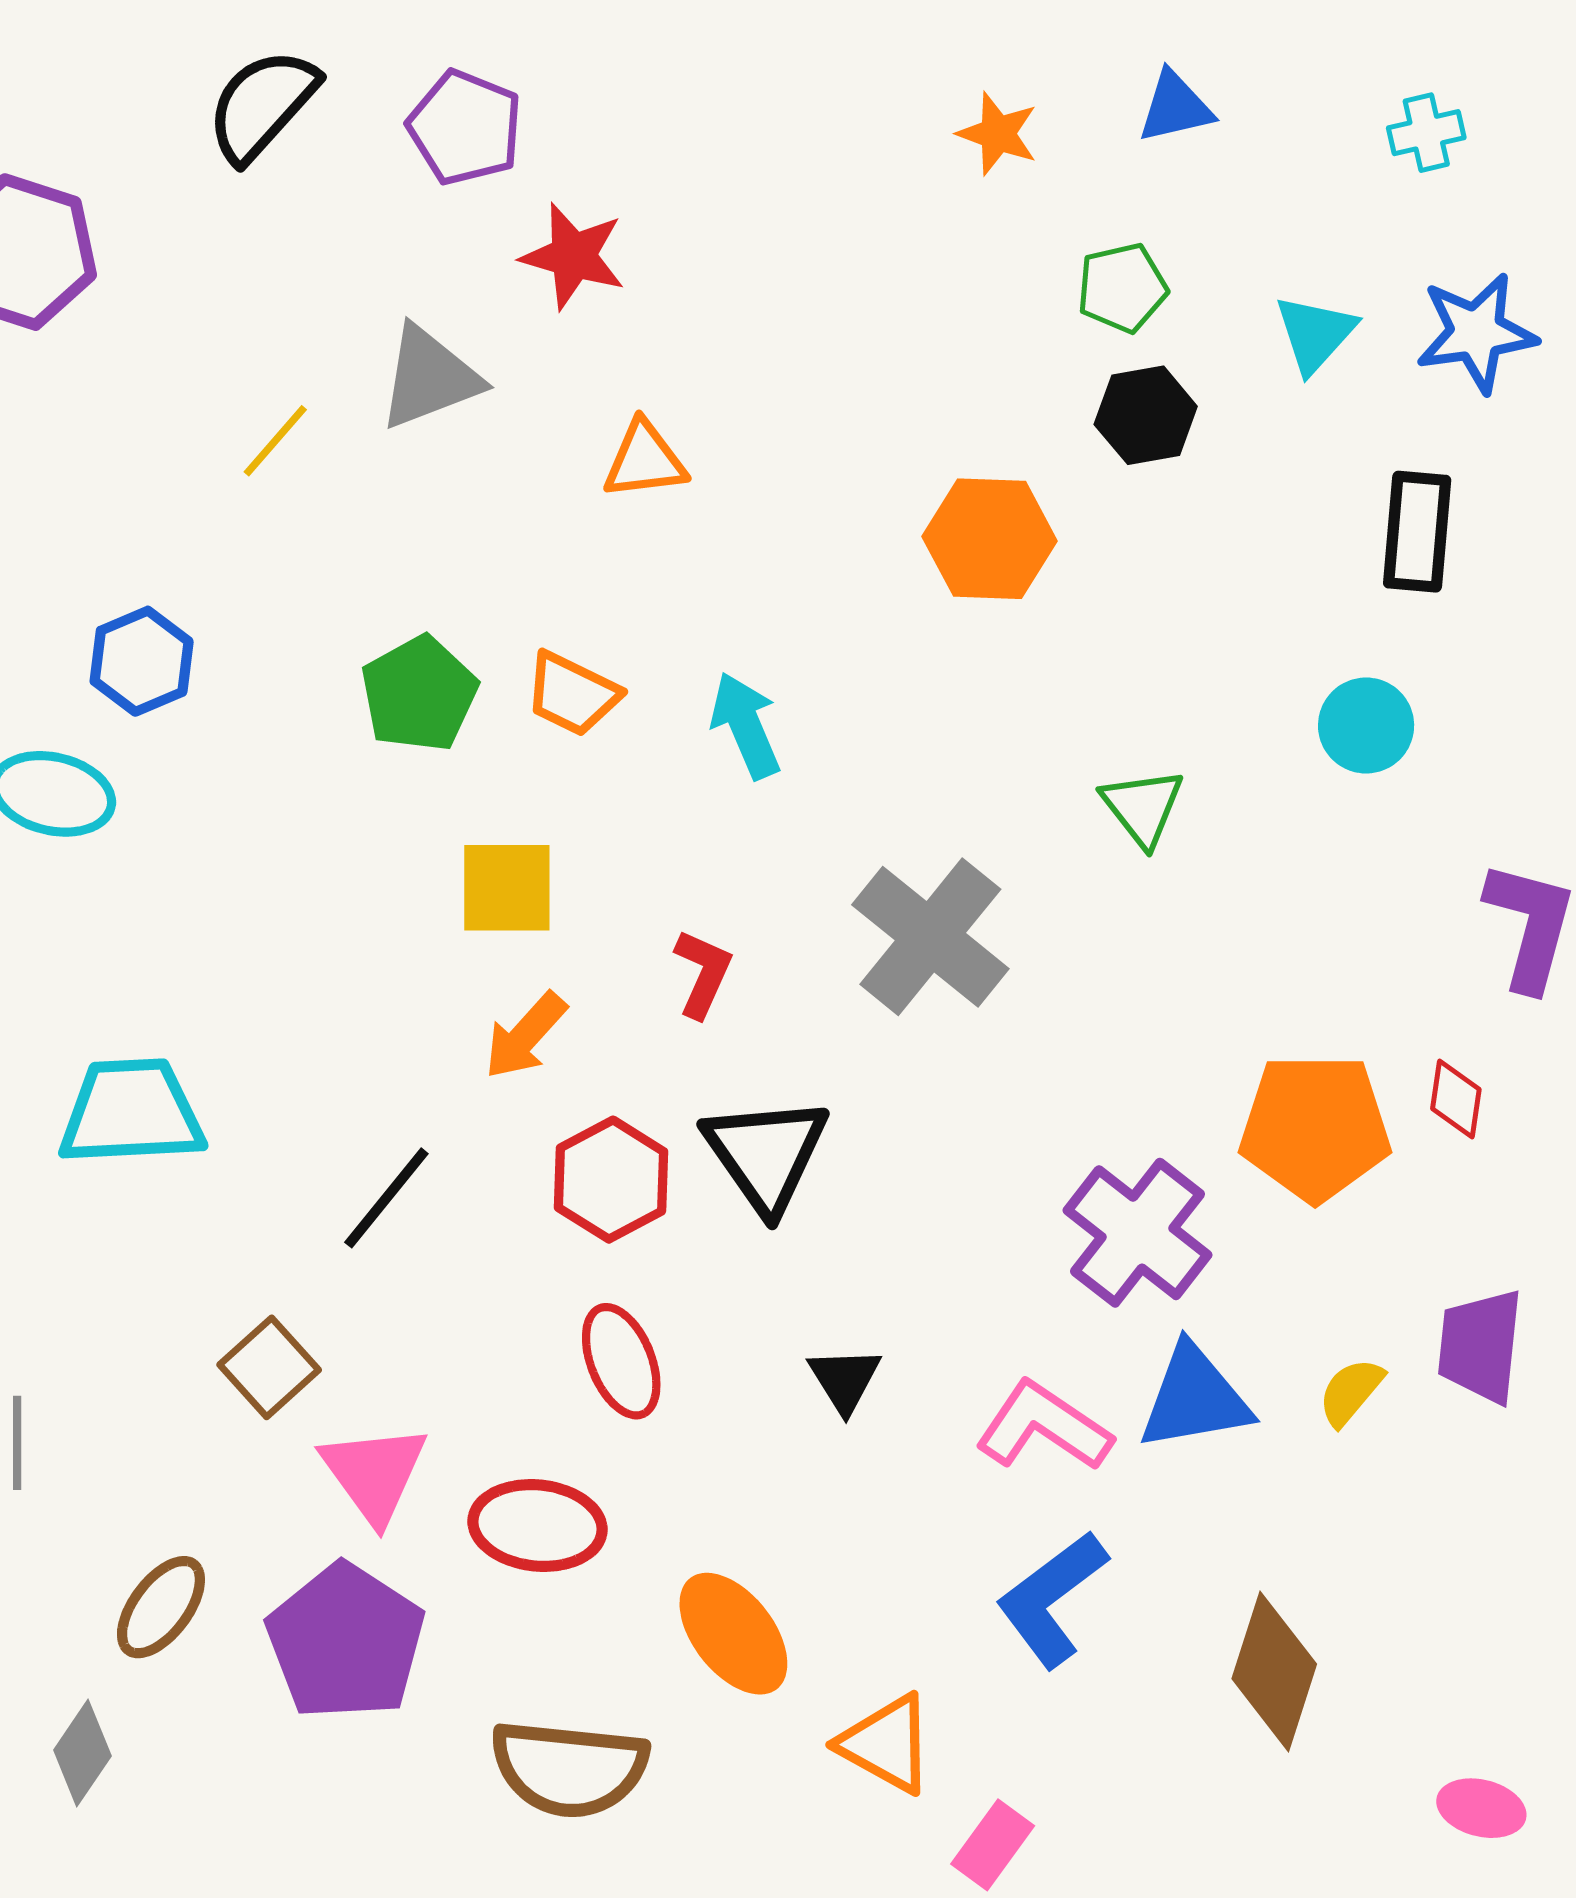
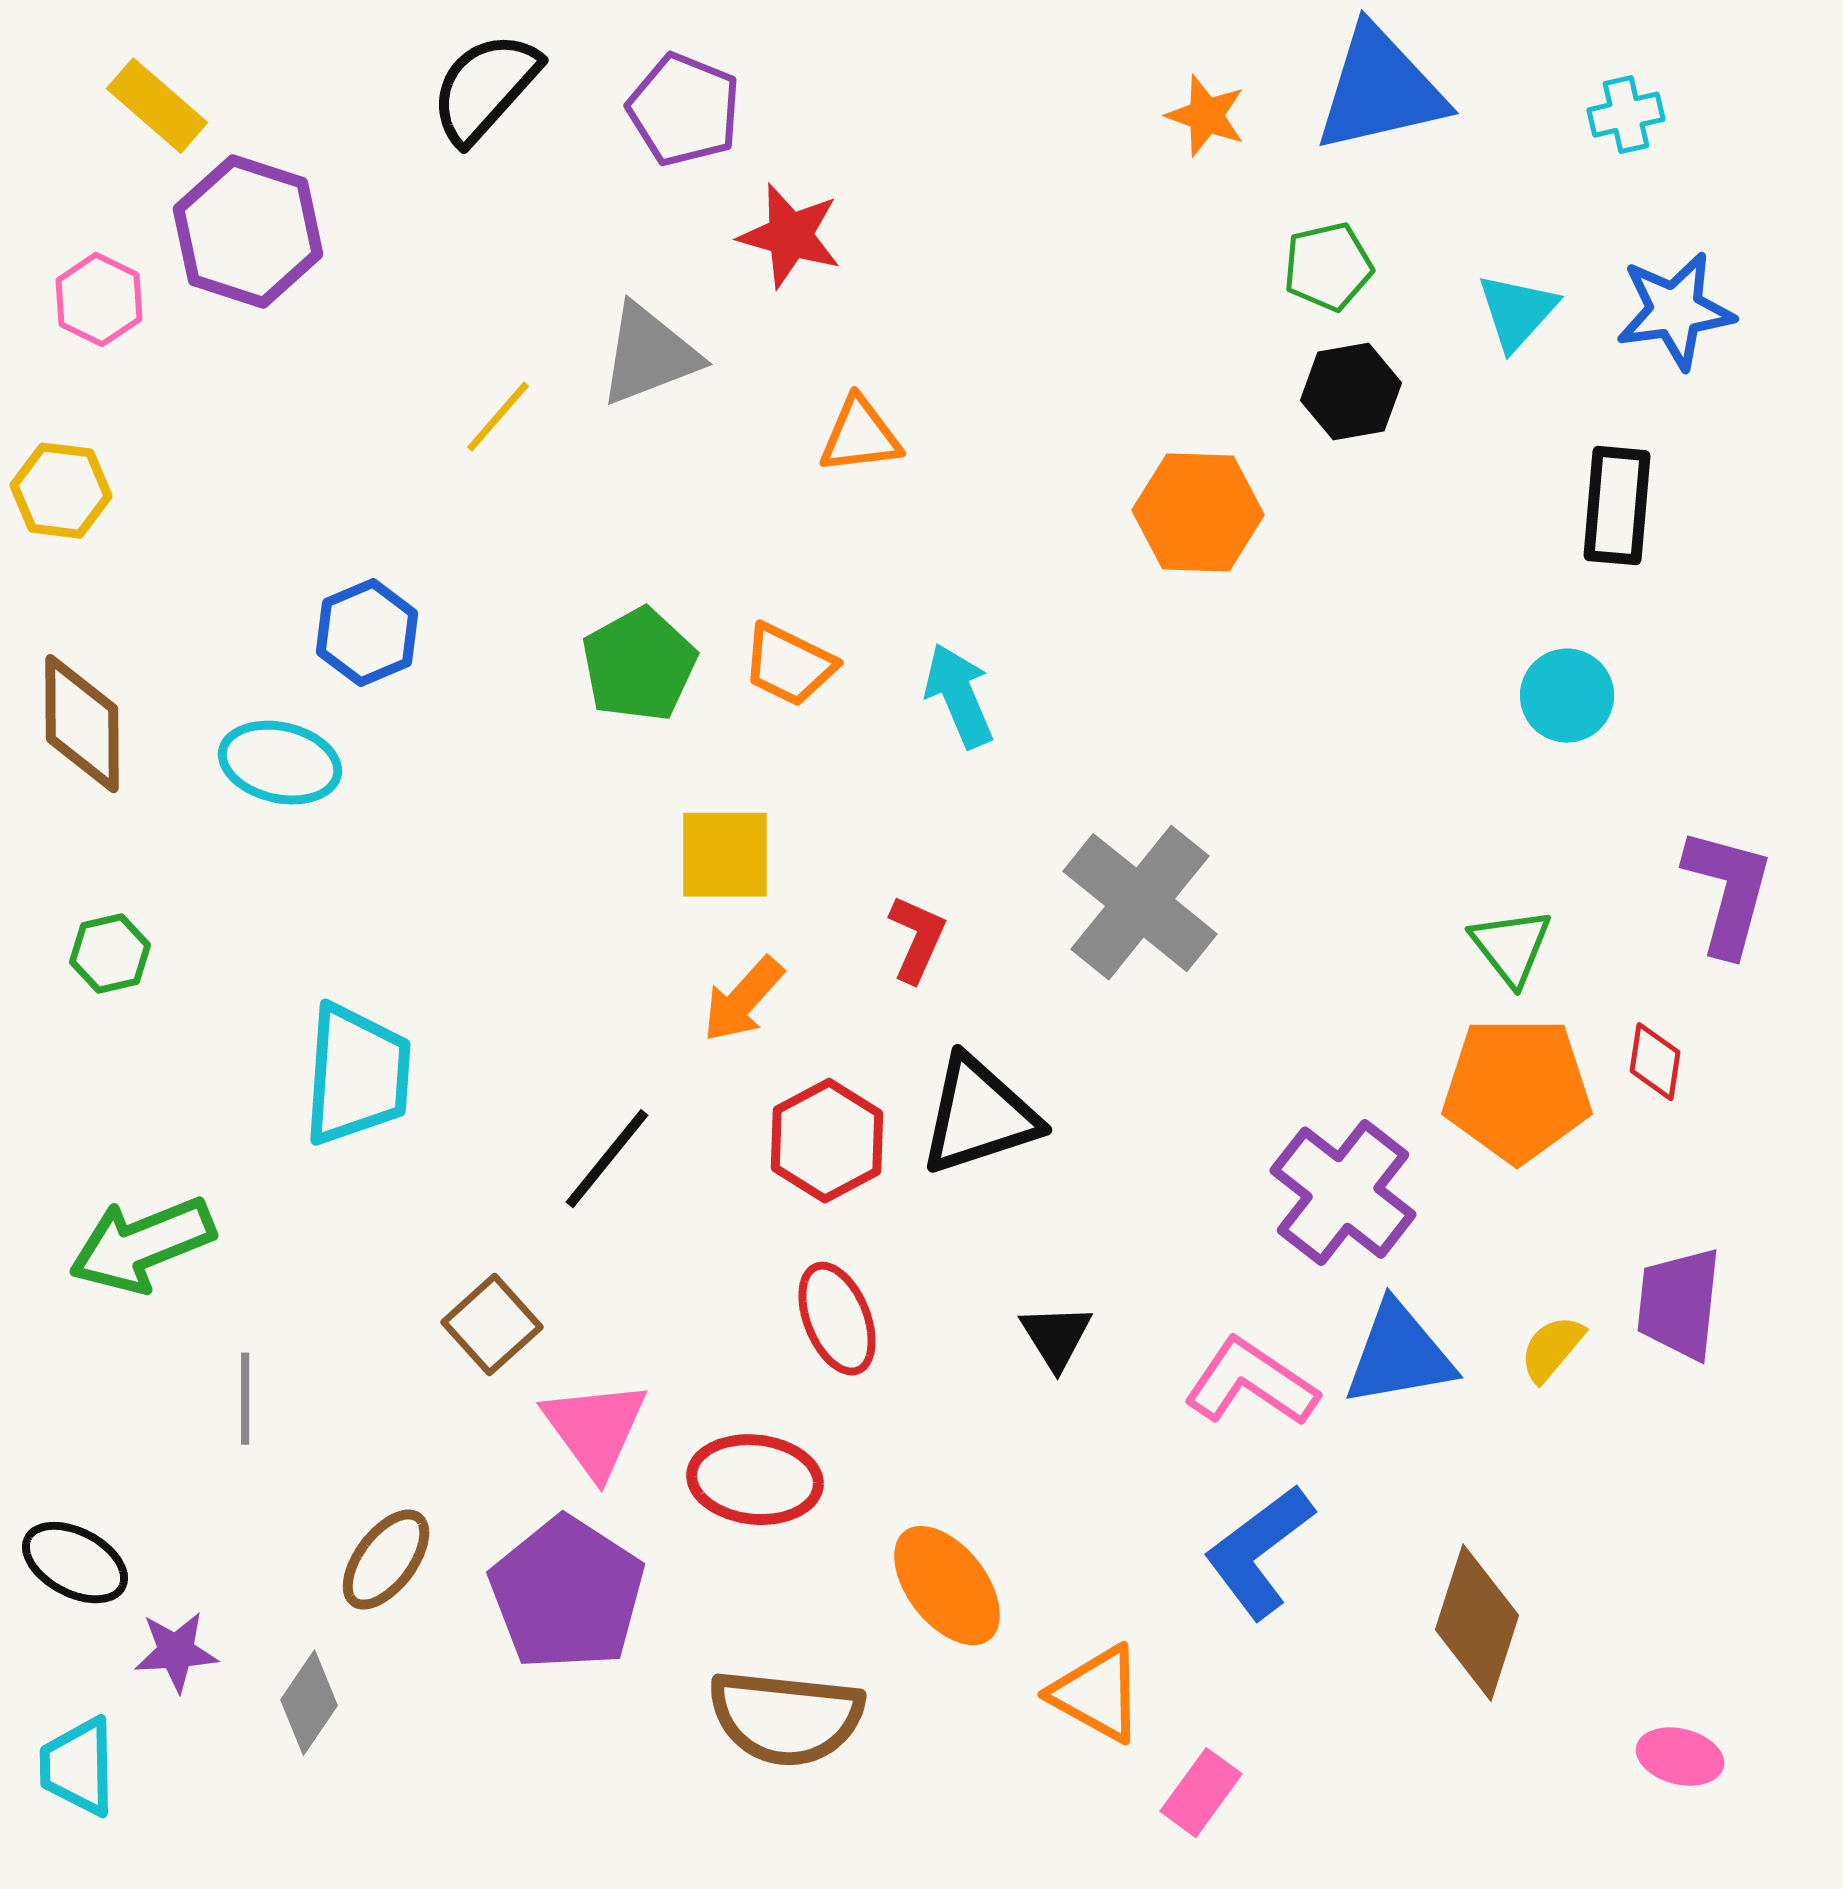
blue triangle: (1175, 107) -> (1380, 90), size x1.8
green triangle: (1143, 807) -> (1511, 947), moved
cyan trapezoid: (131, 1112) -> (357, 1075), turned 97
black triangle: (766, 1154) -> (979, 1116), turned 47

